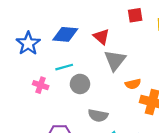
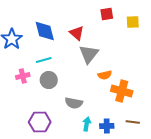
blue diamond: (65, 34) -> (45, 31), turned 70
gray circle: (80, 84) -> (49, 80), moved
pink cross: (41, 85) -> (23, 76), turned -32

